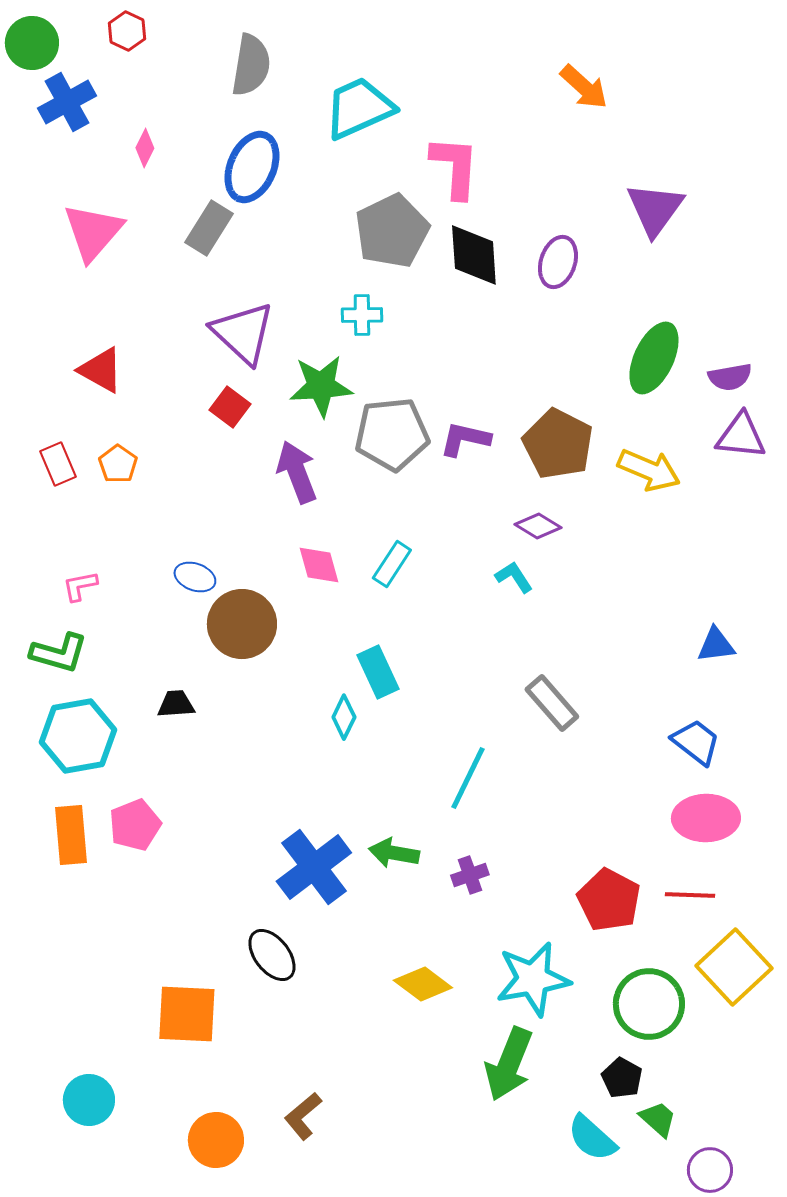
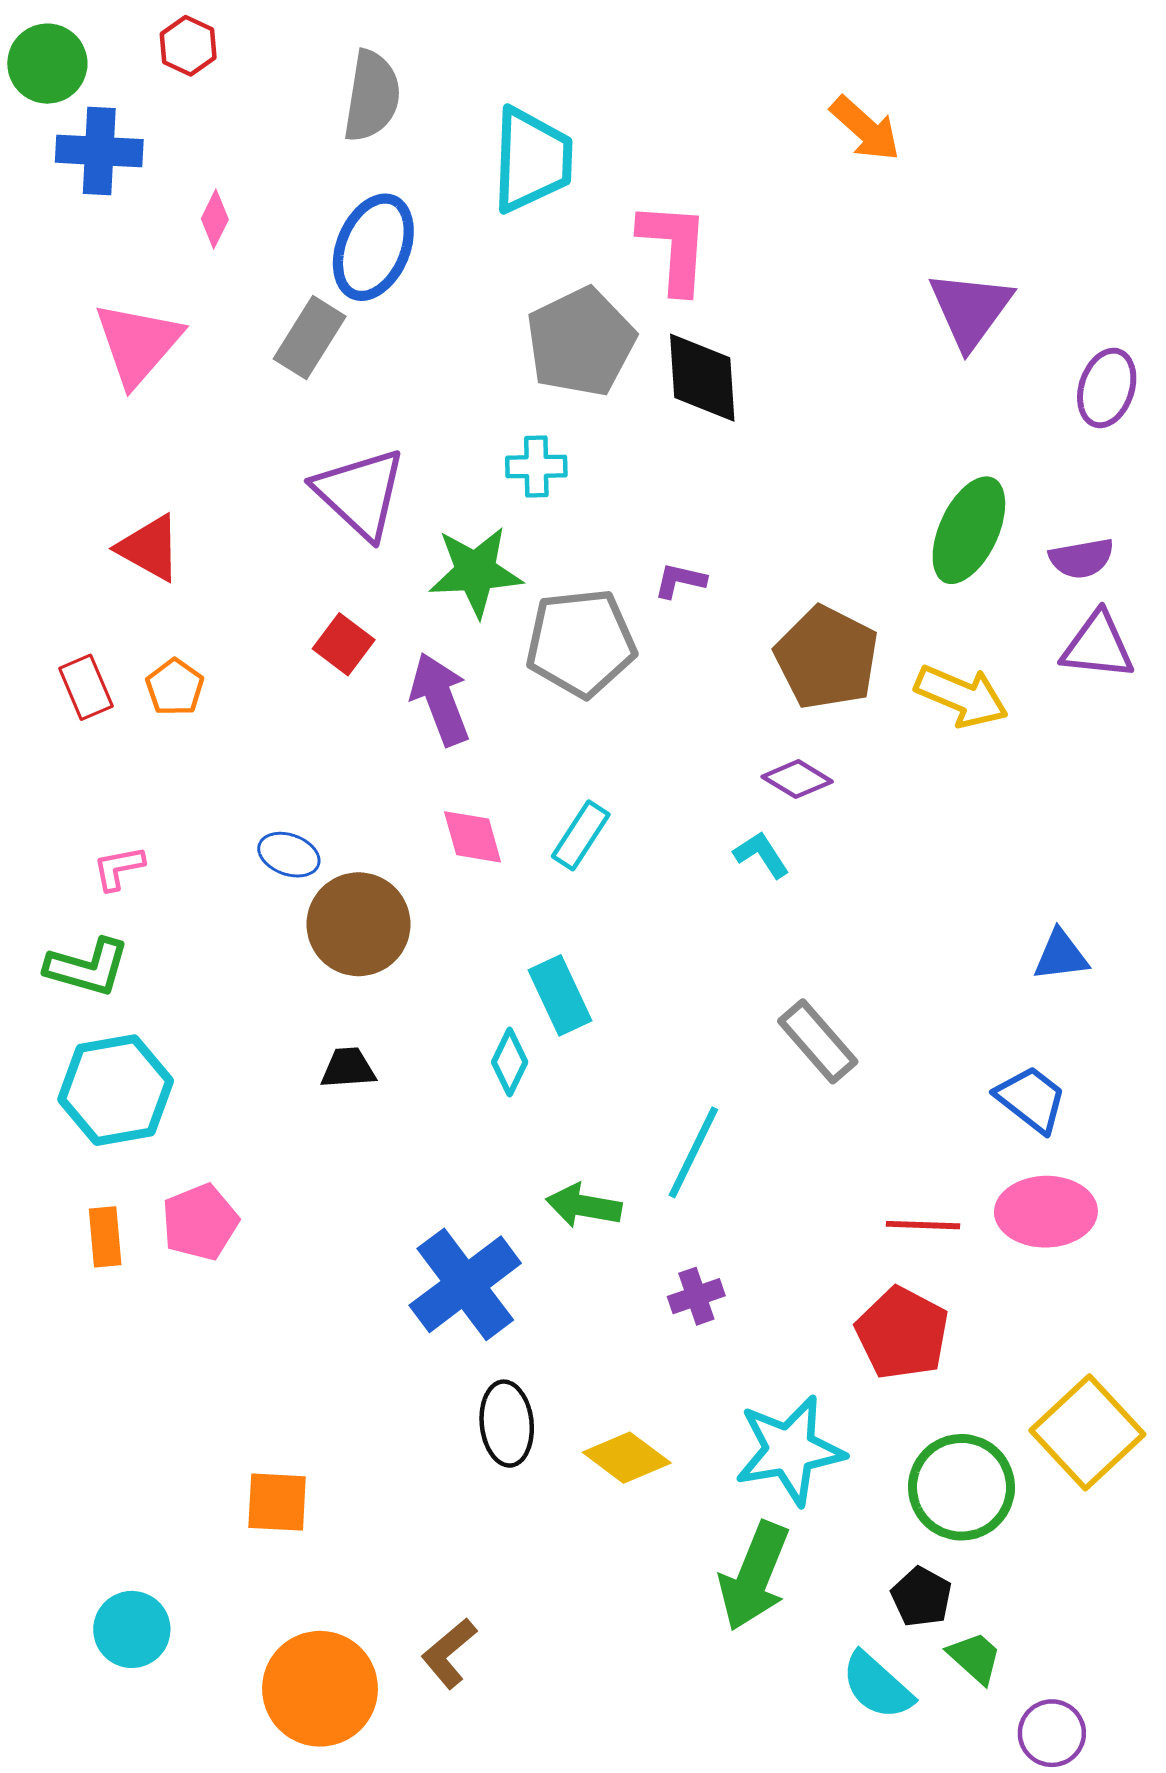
blue cross: (67, 102) -> (99, 151), turned 32
cyan trapezoid: (359, 108) -> (532, 160), turned 116
purple ellipse: (558, 262) -> (1107, 388), moved
red square: (230, 407) -> (344, 644), moved
purple L-shape: (465, 439) -> (680, 581), moved, size x0.7
black trapezoid: (176, 704) -> (348, 1068), moved
orange rectangle: (71, 835) -> (105, 1237), size x0.7
green arrow: (394, 853) -> (584, 1206), moved
red line: (690, 895) -> (923, 1225), moved
black ellipse: (272, 955) -> (507, 1424), moved, turned 32
orange square: (187, 1014) -> (277, 1502), size x0.7
orange circle: (216, 1140) -> (320, 1689), size x1.4

